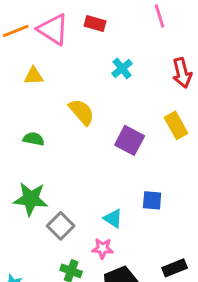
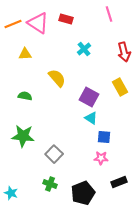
cyan triangle: (113, 218) -> (91, 118), moved
gray square: (61, 226) -> (54, 154), moved
pink star: (103, 248) -> (101, 158), moved

